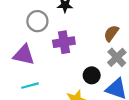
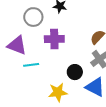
cyan line: (30, 86) -> (31, 65), moved

